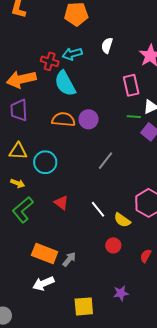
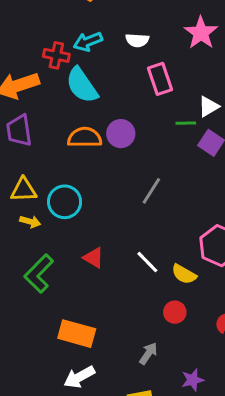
white semicircle: (107, 45) -> (137, 40), moved, turned -98
pink rectangle: (131, 85) -> (160, 79), moved
yellow arrow: (18, 183) -> (30, 222), moved
gray arrow: (69, 259) -> (148, 353), moved

